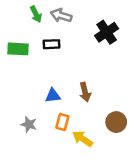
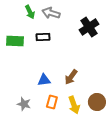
brown arrow: (85, 92) -> (71, 77), turned 49
yellow arrow: (83, 139) -> (74, 105), moved, turned -144

